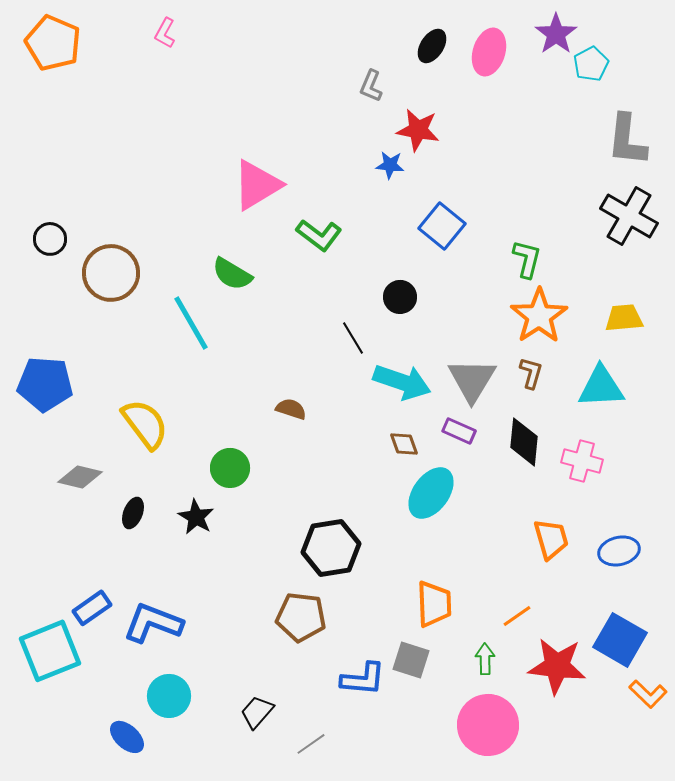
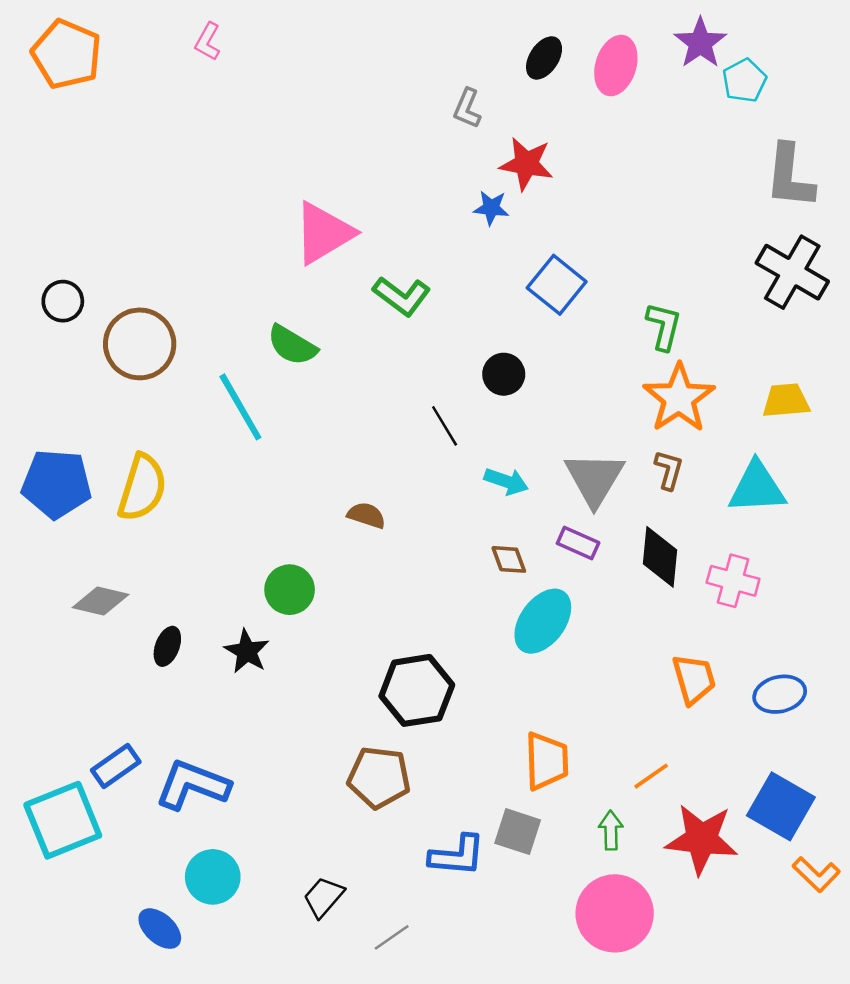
cyan arrow: (402, 382) -> (506, 481), size x0.6
yellow semicircle: (145, 424) -> (142, 488), moved, turned 54

